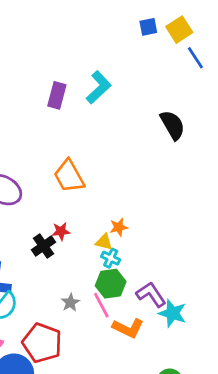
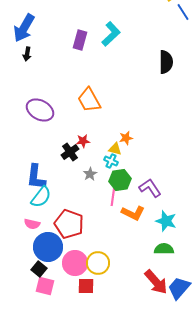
black semicircle: (173, 125) -> (166, 62), turned 30
cyan cross: (111, 258) -> (111, 161), moved
gray star: (70, 303) -> (90, 174), moved
pink line: (101, 305) -> (113, 196), turned 36
cyan star: (173, 313) -> (166, 221), moved

